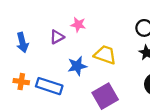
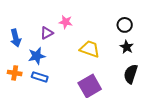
blue star: (77, 66) -> (37, 56), moved
blue rectangle: (49, 86) -> (40, 77), size x0.7

